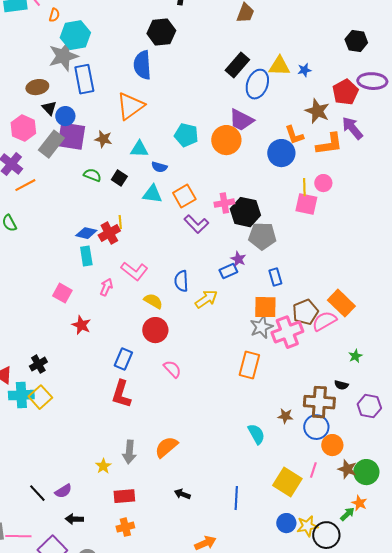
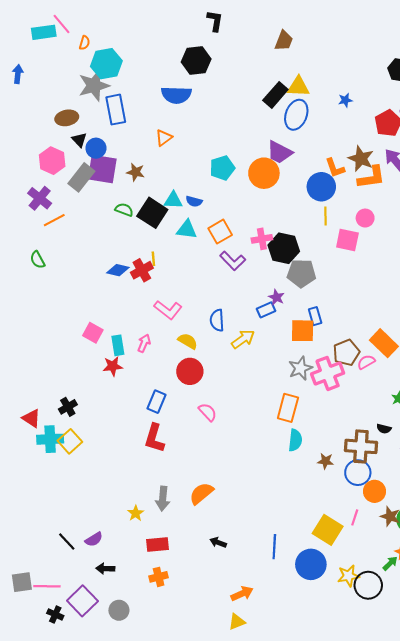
blue semicircle: (142, 65) -> (176, 95), turned -84
yellow triangle: (279, 66) -> (298, 87), moved
orange triangle: (130, 106) -> (164, 138), size x0.6
brown star: (317, 111) -> (361, 159), moved
cyan pentagon: (186, 135) -> (222, 168), turned -30
cyan triangle: (139, 149) -> (173, 200), moved
black square: (119, 178) -> (152, 213), size x1.8
yellow line: (304, 187) -> (325, 216), moved
cyan rectangle: (86, 256) -> (118, 345), moved
pink arrow: (106, 287) -> (144, 343), moved
orange square: (265, 307) -> (303, 331), moved
pink semicircle: (324, 321) -> (366, 362), size x0.7
red star: (81, 325) -> (113, 366), turned -30
cyan semicircle: (256, 434) -> (295, 440), moved, turned 35
blue circle: (286, 523) -> (311, 564), moved, size x1.5

